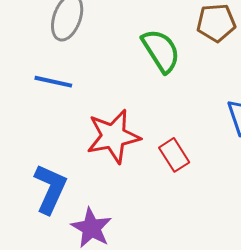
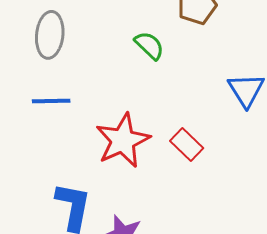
green semicircle: (161, 51) -> (149, 45), size x0.7

